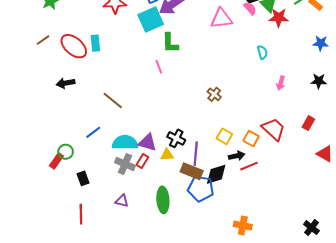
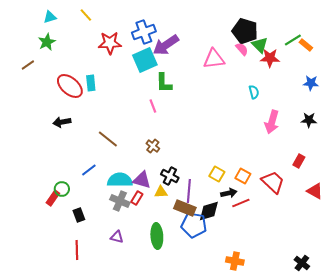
brown line: (43, 40) -> (28, 65), moved
pink arrow: (281, 83) -> (272, 122), size x1.6
brown cross: (214, 94) -> (153, 146), moved
red trapezoid: (274, 129) -> (273, 182), moved

